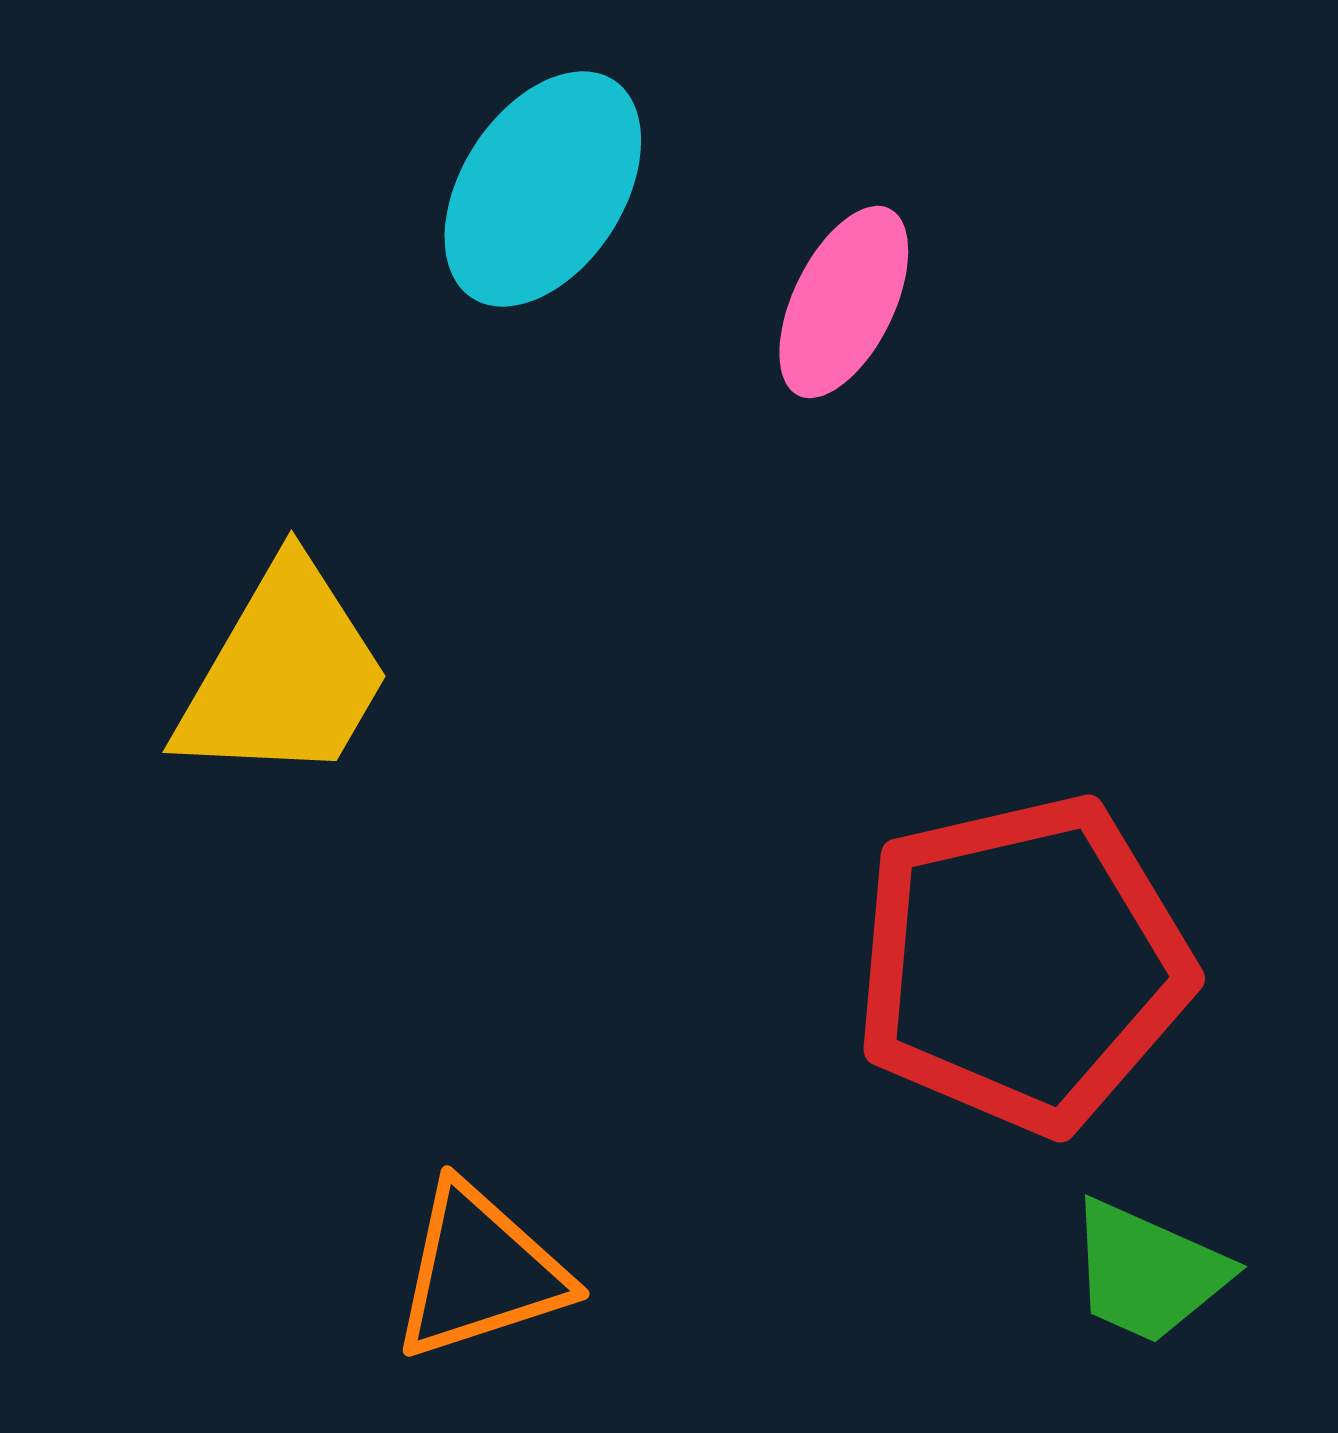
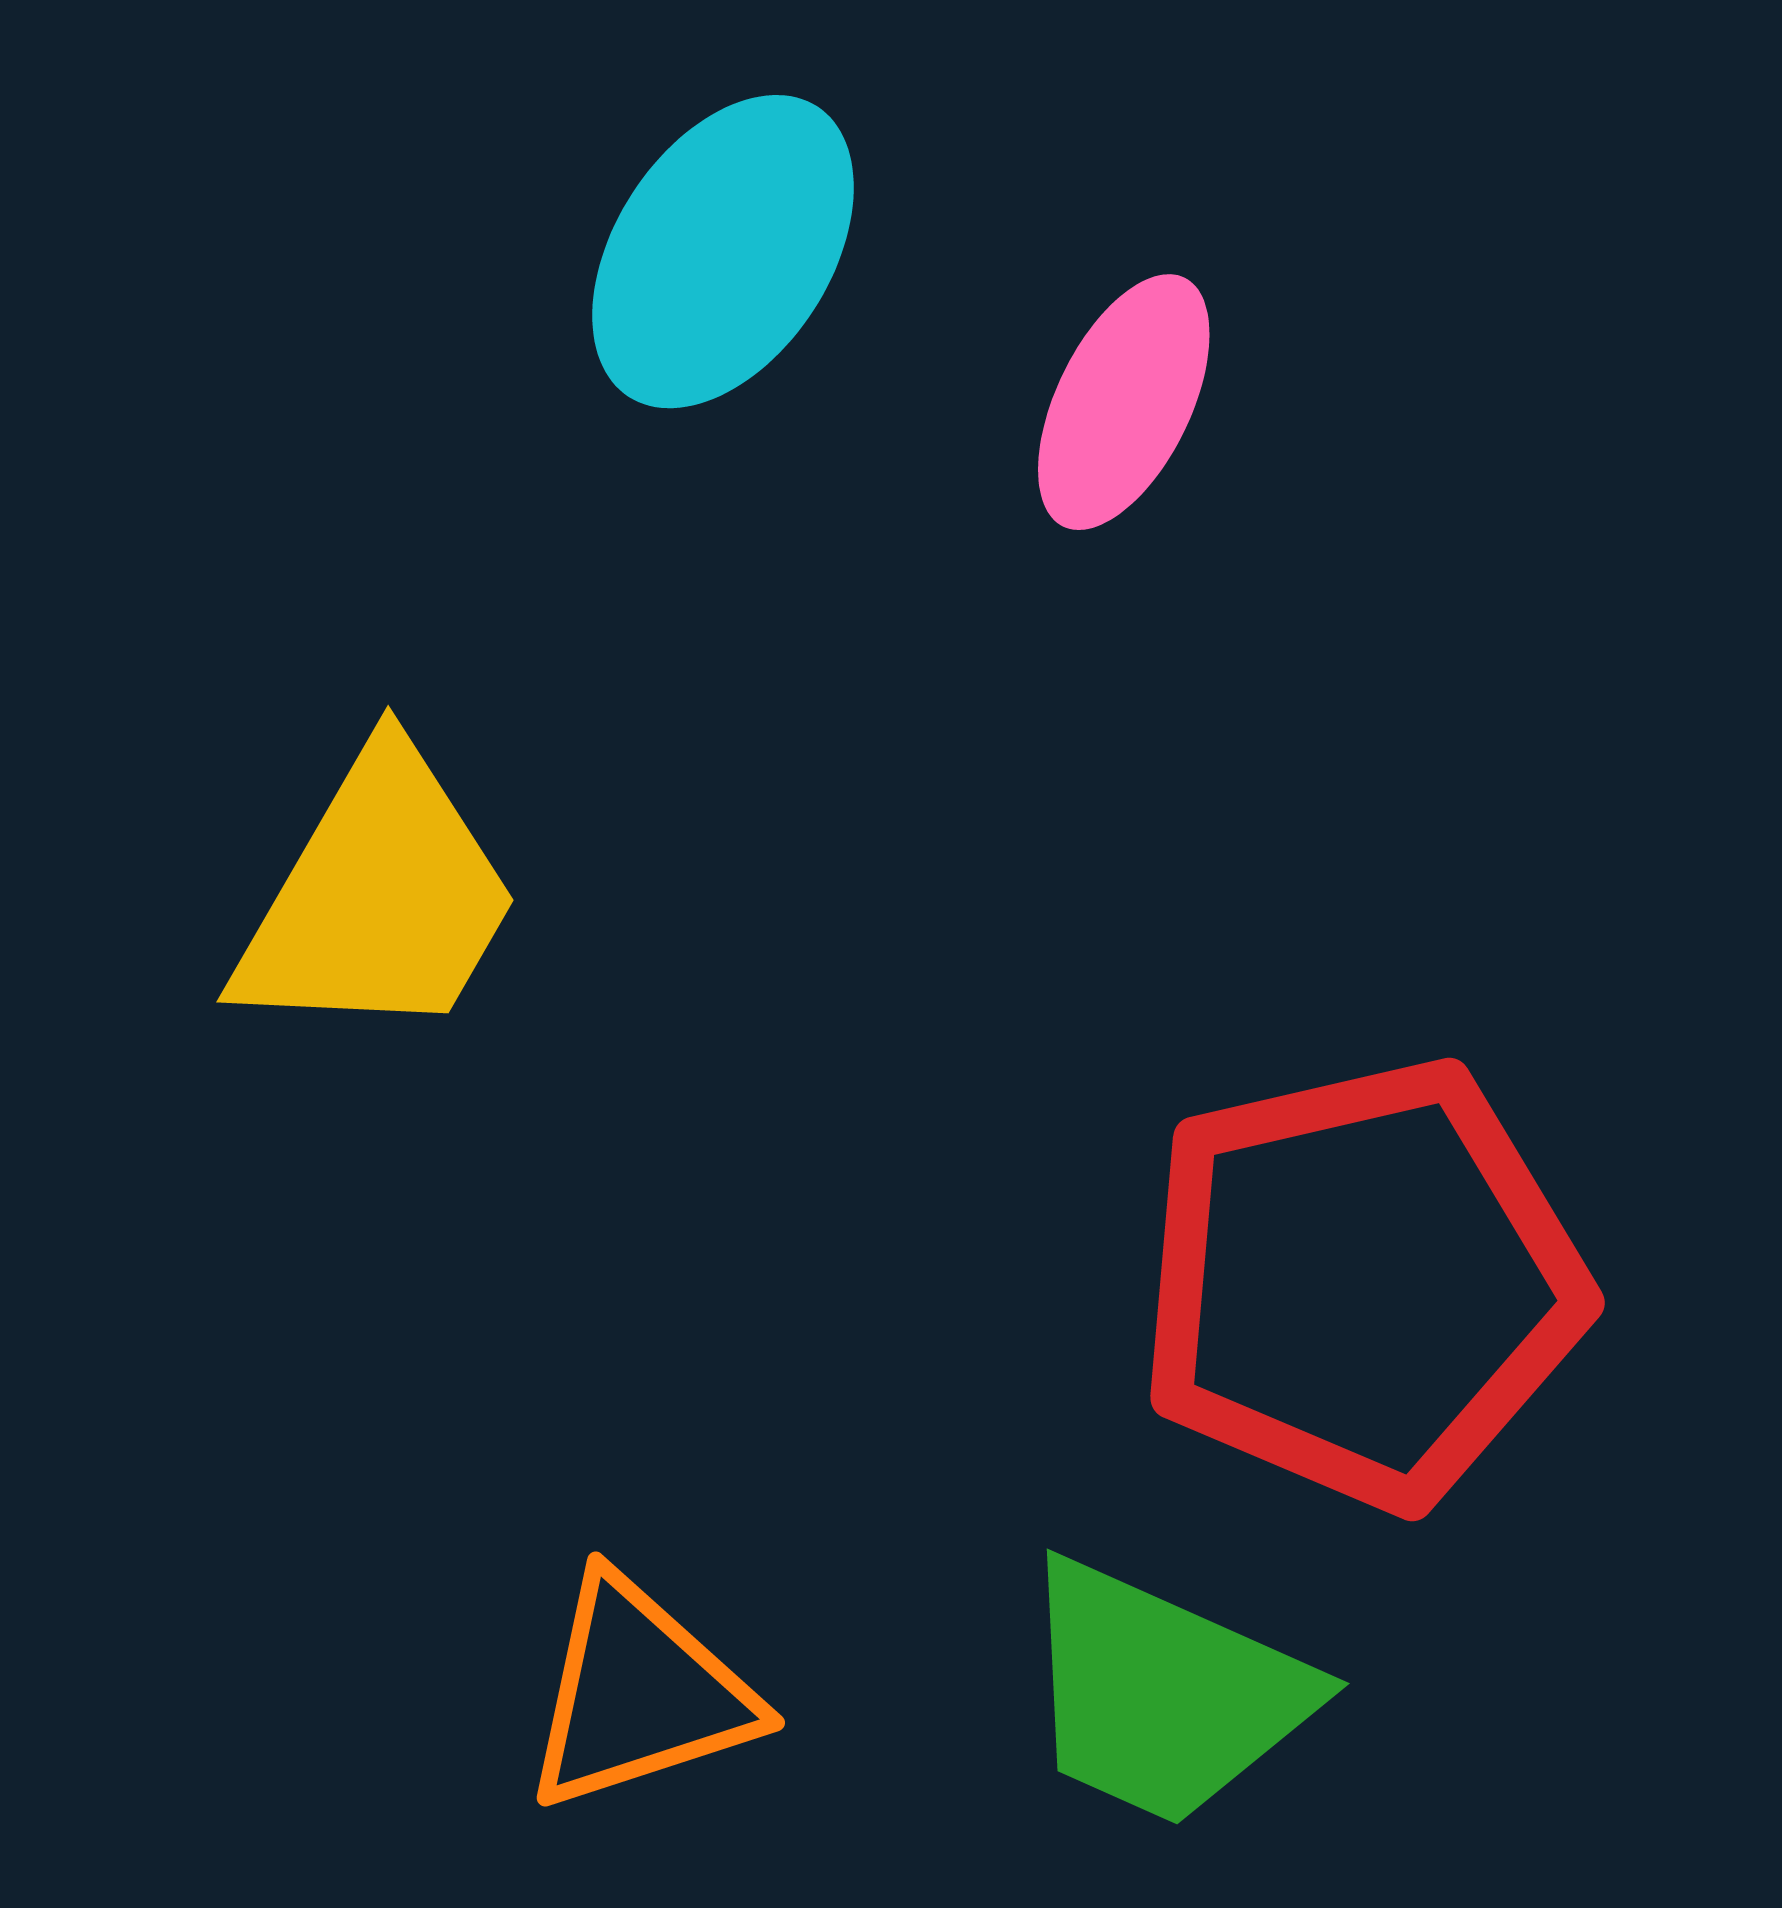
green trapezoid: (1148, 1272) -> (1164, 1694), moved, size x1.4

